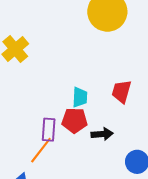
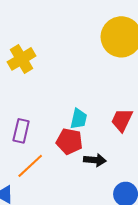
purple rectangle: (49, 130) -> (21, 131), moved

